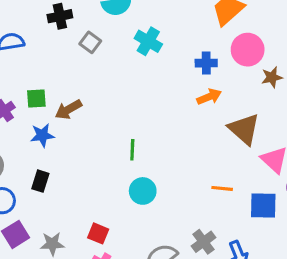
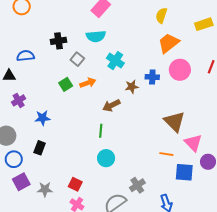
brown star: (272, 77) -> (132, 87), moved
orange arrow: (209, 97) -> (88, 83), moved
green square: (36, 99) -> (66, 84), moved, turned -32
brown arrow: (68, 109) -> (111, 105), moved
orange line: (222, 188) -> (166, 154), moved
gray cross: (203, 242) -> (137, 185), moved

